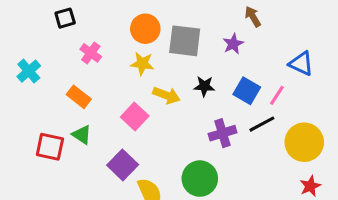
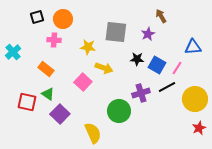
orange circle: (145, 29) -> (63, 19), moved
pink cross: (91, 53) -> (54, 40), turned -32
blue triangle: (301, 64) -> (193, 47), turned -30
black star: (204, 86) -> (137, 59), moved
purple square: (123, 165) -> (60, 114), moved
green circle: (200, 179) -> (119, 111), moved

